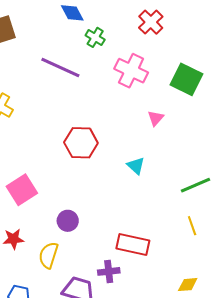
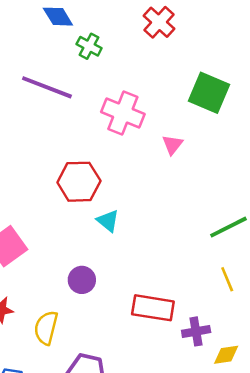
pink cross: (131, 71) -> (123, 113), moved
cyan triangle: (136, 166) -> (108, 221), moved
purple circle: (68, 221) -> (82, 280), moved
purple cross: (109, 271) -> (196, 331), moved

